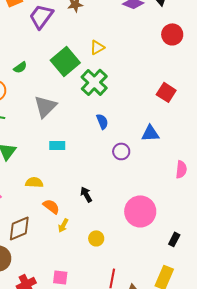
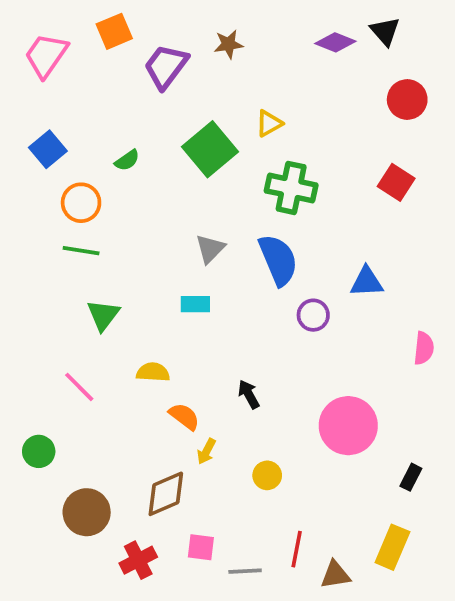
green cross: (94, 82) -> (291, 188), moved, turned -32
red square: (166, 92) -> (396, 182), moved
gray triangle: (45, 106) -> (210, 249), moved, size x0.7
blue semicircle: (102, 121) -> (278, 260), size x1.8
brown diamond: (19, 228) -> (166, 494), moved

